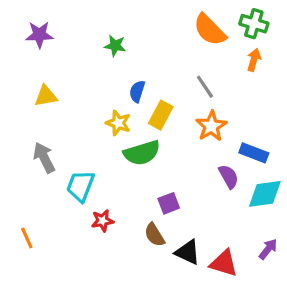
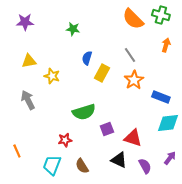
orange arrow: (254, 60) -> (166, 45), moved
yellow star: (118, 123) -> (52, 76), moved
green semicircle: (142, 153) -> (84, 112), moved
purple semicircle: (229, 177) -> (145, 166), moved
cyan trapezoid: (80, 186) -> (52, 165), moved
brown semicircle: (155, 235) -> (82, 166), moved
red triangle: (224, 263) -> (133, 138), moved

